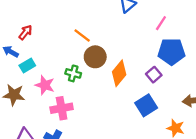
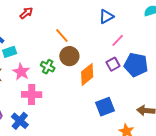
pink line: (161, 23) -> (118, 40), moved
red arrow: (25, 32) -> (26, 13), moved
purple square: (154, 75) -> (113, 64), moved

